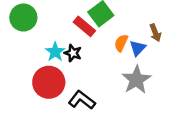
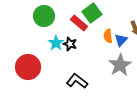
green circle: (23, 18) -> (44, 16), moved
orange semicircle: (121, 43) -> (108, 36), turned -32
red circle: (49, 82) -> (28, 67), moved

